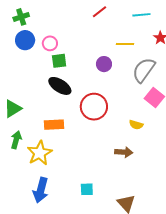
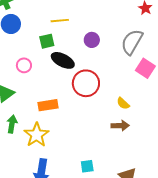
pink circle: (50, 43) -> (24, 65), moved
yellow line: (125, 44) -> (60, 21), moved
black ellipse: (60, 86) -> (63, 60), moved
yellow semicircle: (136, 125) -> (123, 103), moved, turned 32

